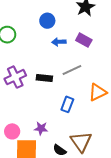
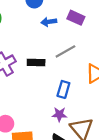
purple star: (41, 128) -> (59, 114), moved

